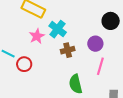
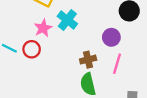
brown cross: (68, 50) -> (88, 60), moved
red circle: (24, 64) -> (32, 49), moved

